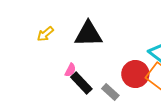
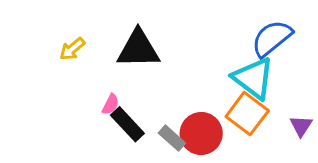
red circle: (135, 74) -> (201, 133), moved

